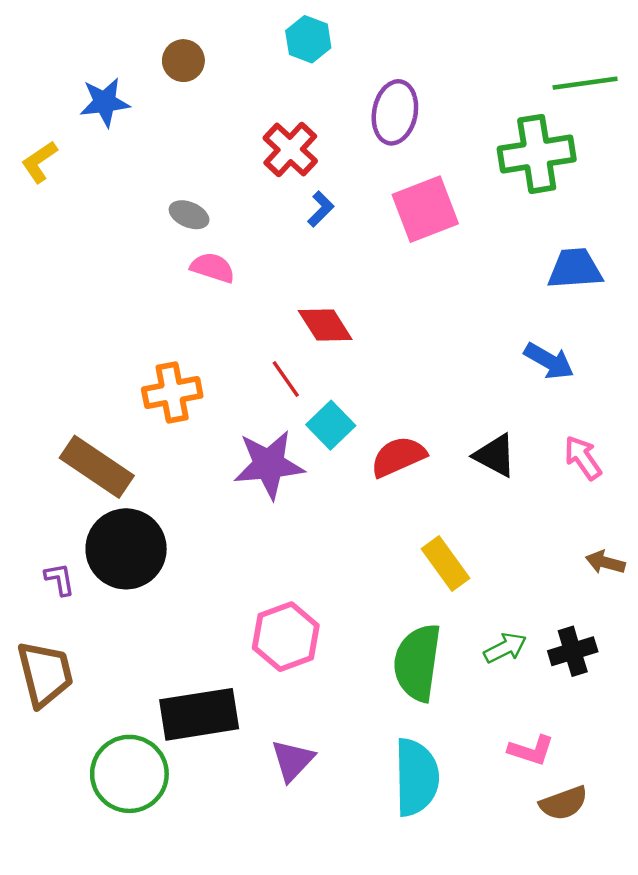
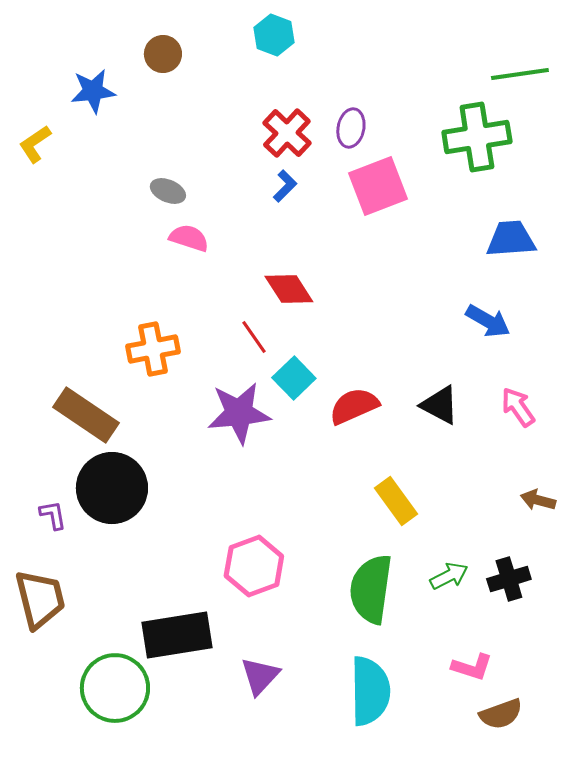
purple ellipse: (395, 112) -> (351, 128), moved, size x0.7
red cross: (290, 149) -> (287, 133), moved

